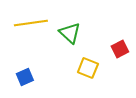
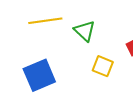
blue square: (25, 77) -> (39, 75), size x1.8

